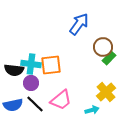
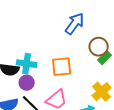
orange square: (51, 65) -> (62, 67), moved

